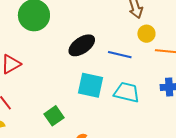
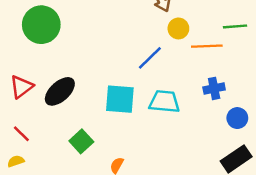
black ellipse: (82, 45) -> (60, 91), moved
blue line: (120, 55) -> (150, 58), turned -50

